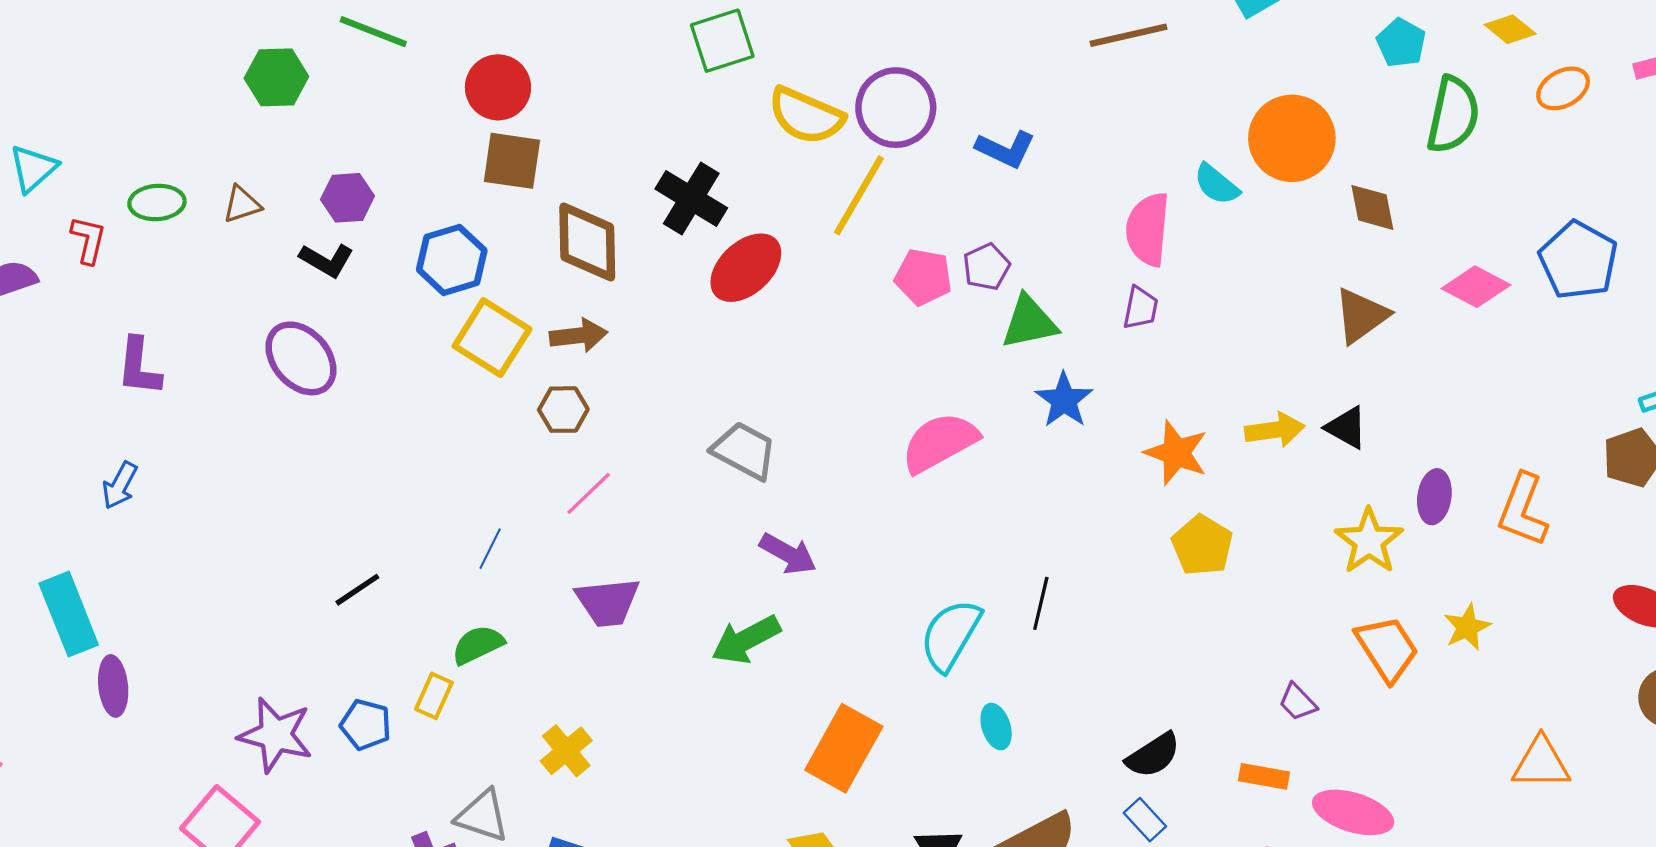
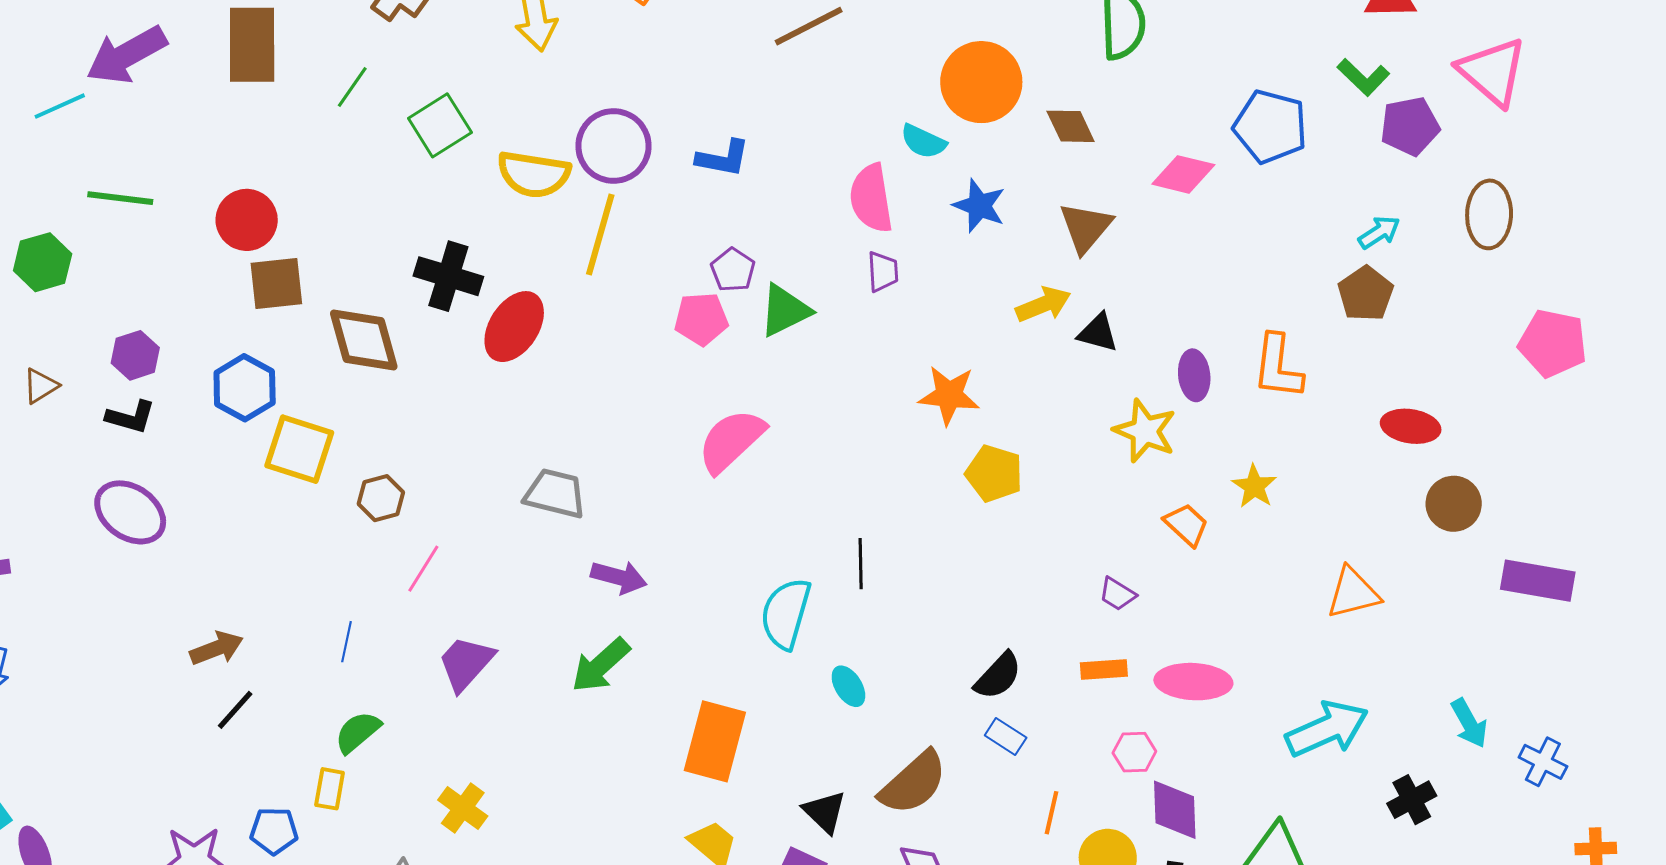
pink pentagon: (923, 277) -> (701, 319), moved
brown arrow: (579, 335) -> (217, 648), moved
blue star: (1064, 400) -> (979, 206), moved
yellow arrow: (1275, 430) -> (1043, 304), moved
purple trapezoid: (608, 602) -> (466, 663), turned 152
orange trapezoid: (1387, 649) -> (1186, 525), size x0.7

